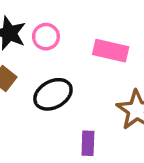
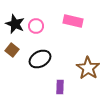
pink rectangle: (111, 51) -> (73, 21), moved

